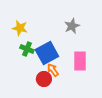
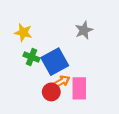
pink rectangle: (80, 61) -> (79, 88), moved
orange arrow: (53, 70) -> (62, 81), turned 96

